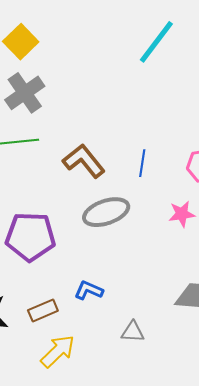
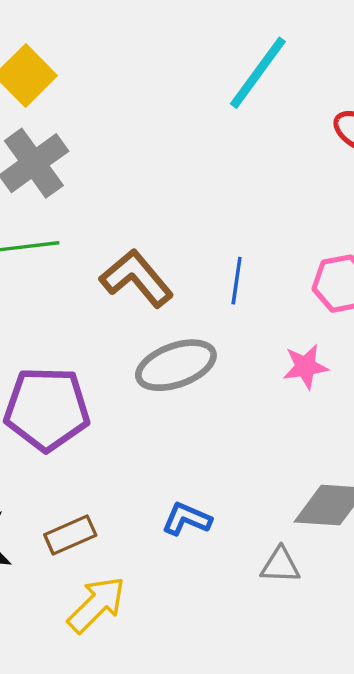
blue L-shape: (89, 290) -> (187, 519), moved
gray triangle: (133, 332) -> (280, 565), moved

